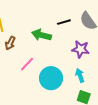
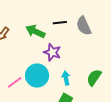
purple star: (81, 49) -> (52, 52), moved
pink line: (27, 64) -> (15, 82), moved

